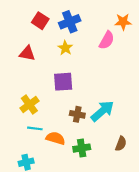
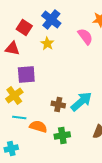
red square: (40, 21) -> (24, 27), moved
blue cross: (70, 22) -> (51, 19), turned -30
pink semicircle: (107, 40) -> (85, 36), turned -66
purple square: (63, 82) -> (26, 74), moved

